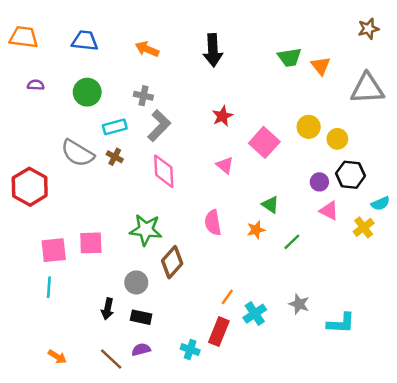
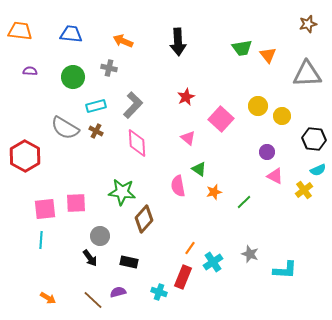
gray cross: (143, 96) -> (109, 68), moved
black hexagon: (351, 175) -> (314, 139), moved
green triangle: (270, 205) -> (199, 169), moved
gray circle: (136, 282) -> (100, 236), moved
black arrow: (108, 309) -> (90, 258), turned -48
black rectangle: (141, 317) -> (129, 262), moved

